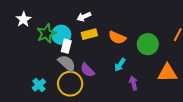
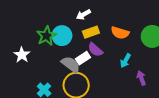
white star: (23, 19) -> (22, 55), moved
white rectangle: (66, 46) -> (83, 58), moved, turned 48
purple semicircle: (87, 70) -> (95, 50), moved

